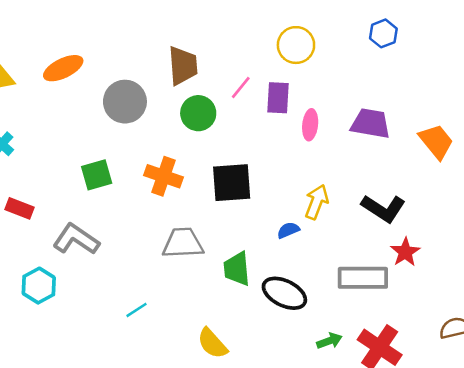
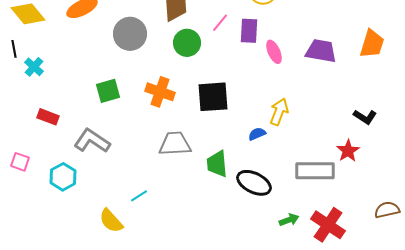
pink ellipse: (310, 125) -> (274, 52), turned -30
orange trapezoid: (436, 141) -> (372, 44), moved, turned 56
black L-shape: (383, 208) -> (365, 117), moved, size x0.7
yellow semicircle: (212, 343) -> (111, 221), moved

